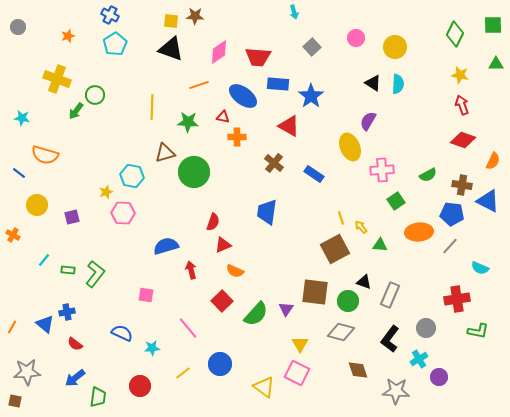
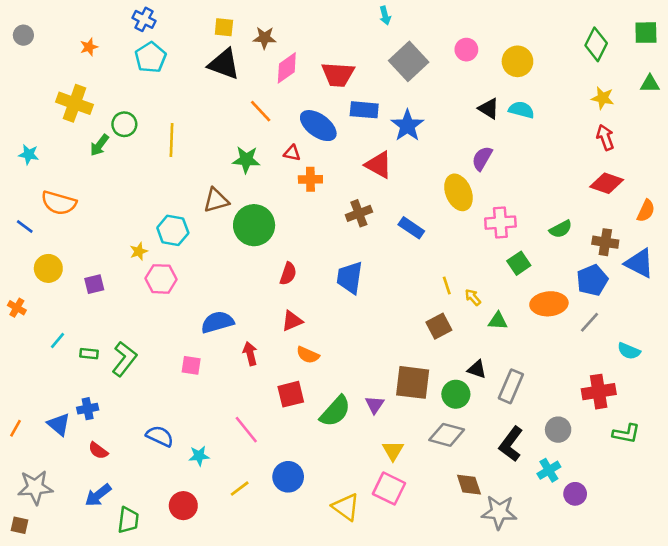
brown star: (195, 16) -> (265, 38), moved
gray square: (312, 47) -> (409, 61), size x1.6
cyan semicircle: (398, 84) -> (521, 110), turned -78
orange line: (199, 85) -> (261, 111), turned 66
yellow line: (152, 107) -> (171, 140), moved
brown cross: (274, 163) -> (359, 213), turned 30
blue pentagon: (452, 214) -> (592, 280), turned -30
red semicircle: (213, 222) -> (288, 274), moved
brown square: (335, 249) -> (439, 326), size x0.7
pink square: (146, 295) -> (191, 365), moved
red square: (222, 301) -> (291, 394), turned 30
gray star: (396, 391) -> (499, 512), moved

